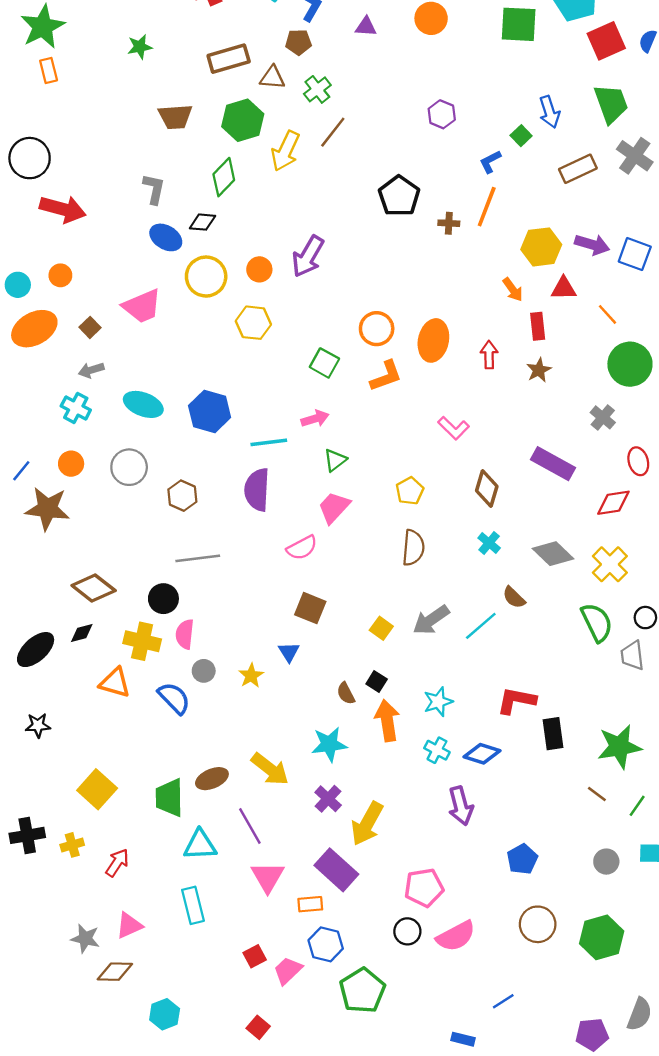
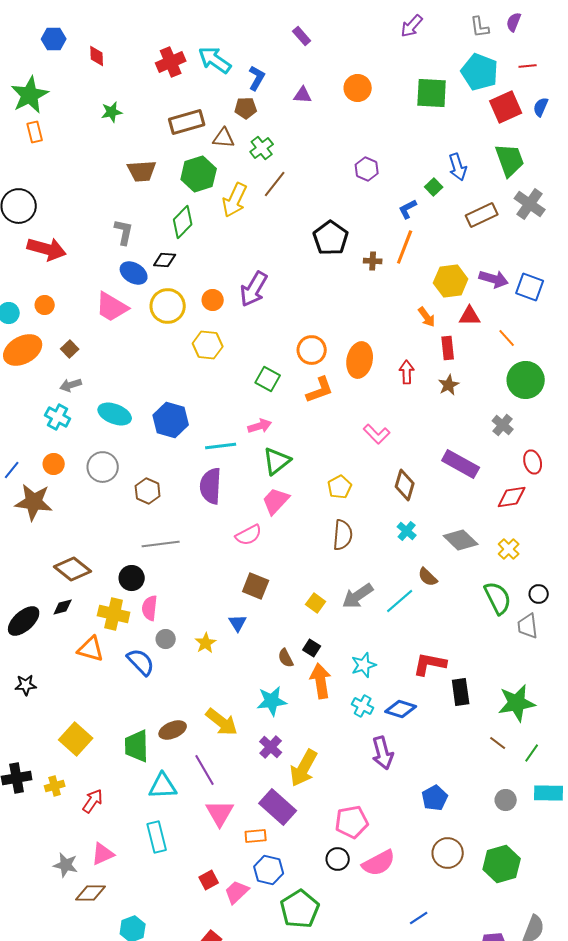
pink trapezoid: (142, 306) -> (112, 307), moved, turned 54
green triangle: (335, 460) -> (277, 461), size x1.4
yellow cross: (610, 564) -> (509, 549), size x0.7

